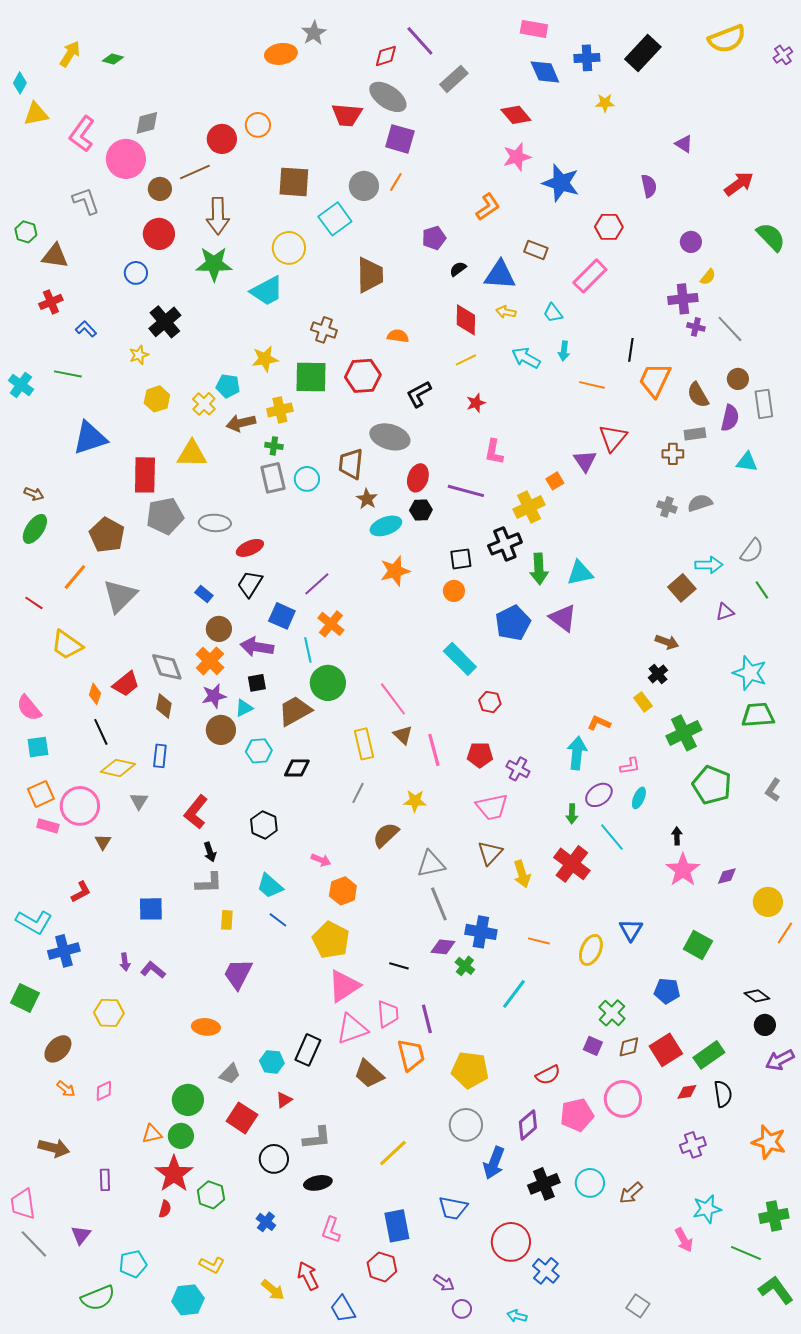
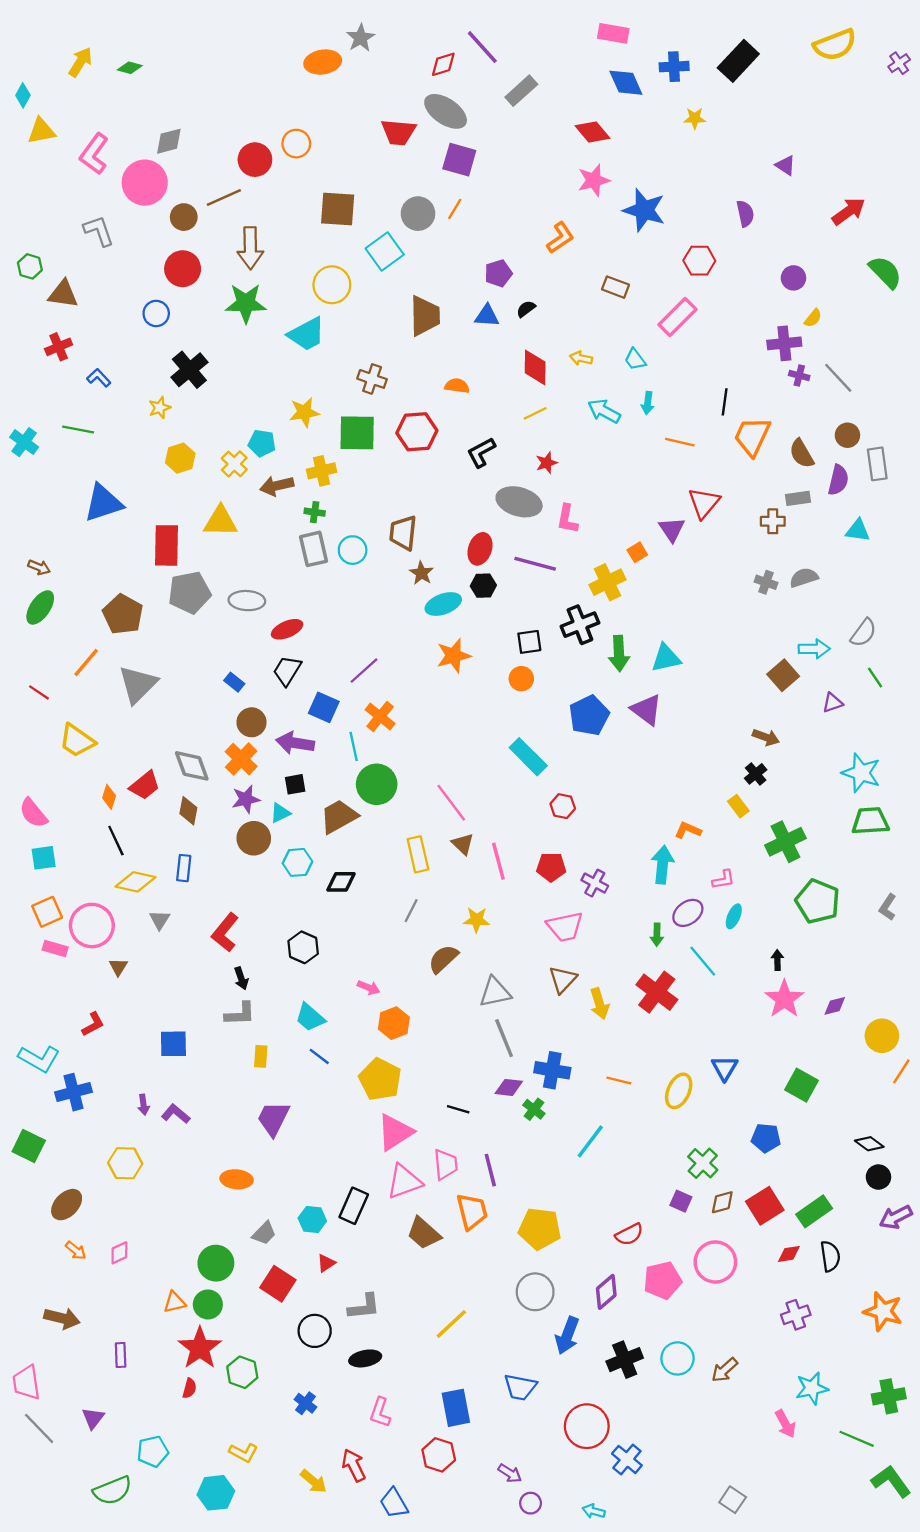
blue triangle: (500, 275) -> (487, 316), moved, size x0.7
gray ellipse: (390, 437) -> (519, 502), moved

